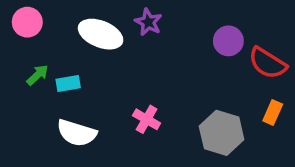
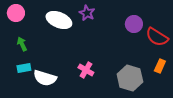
green arrow: (37, 75) -> (22, 44), turned -72
cyan rectangle: (68, 84) -> (24, 68), moved

